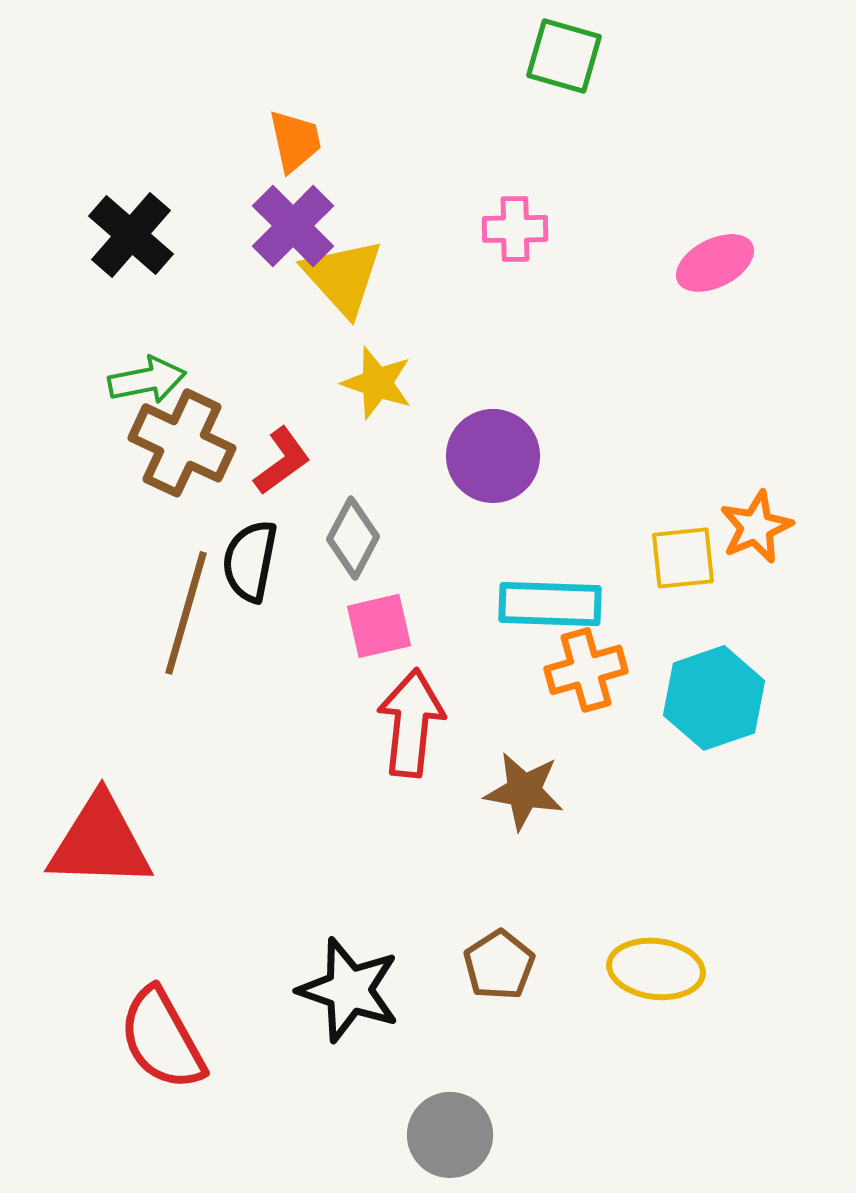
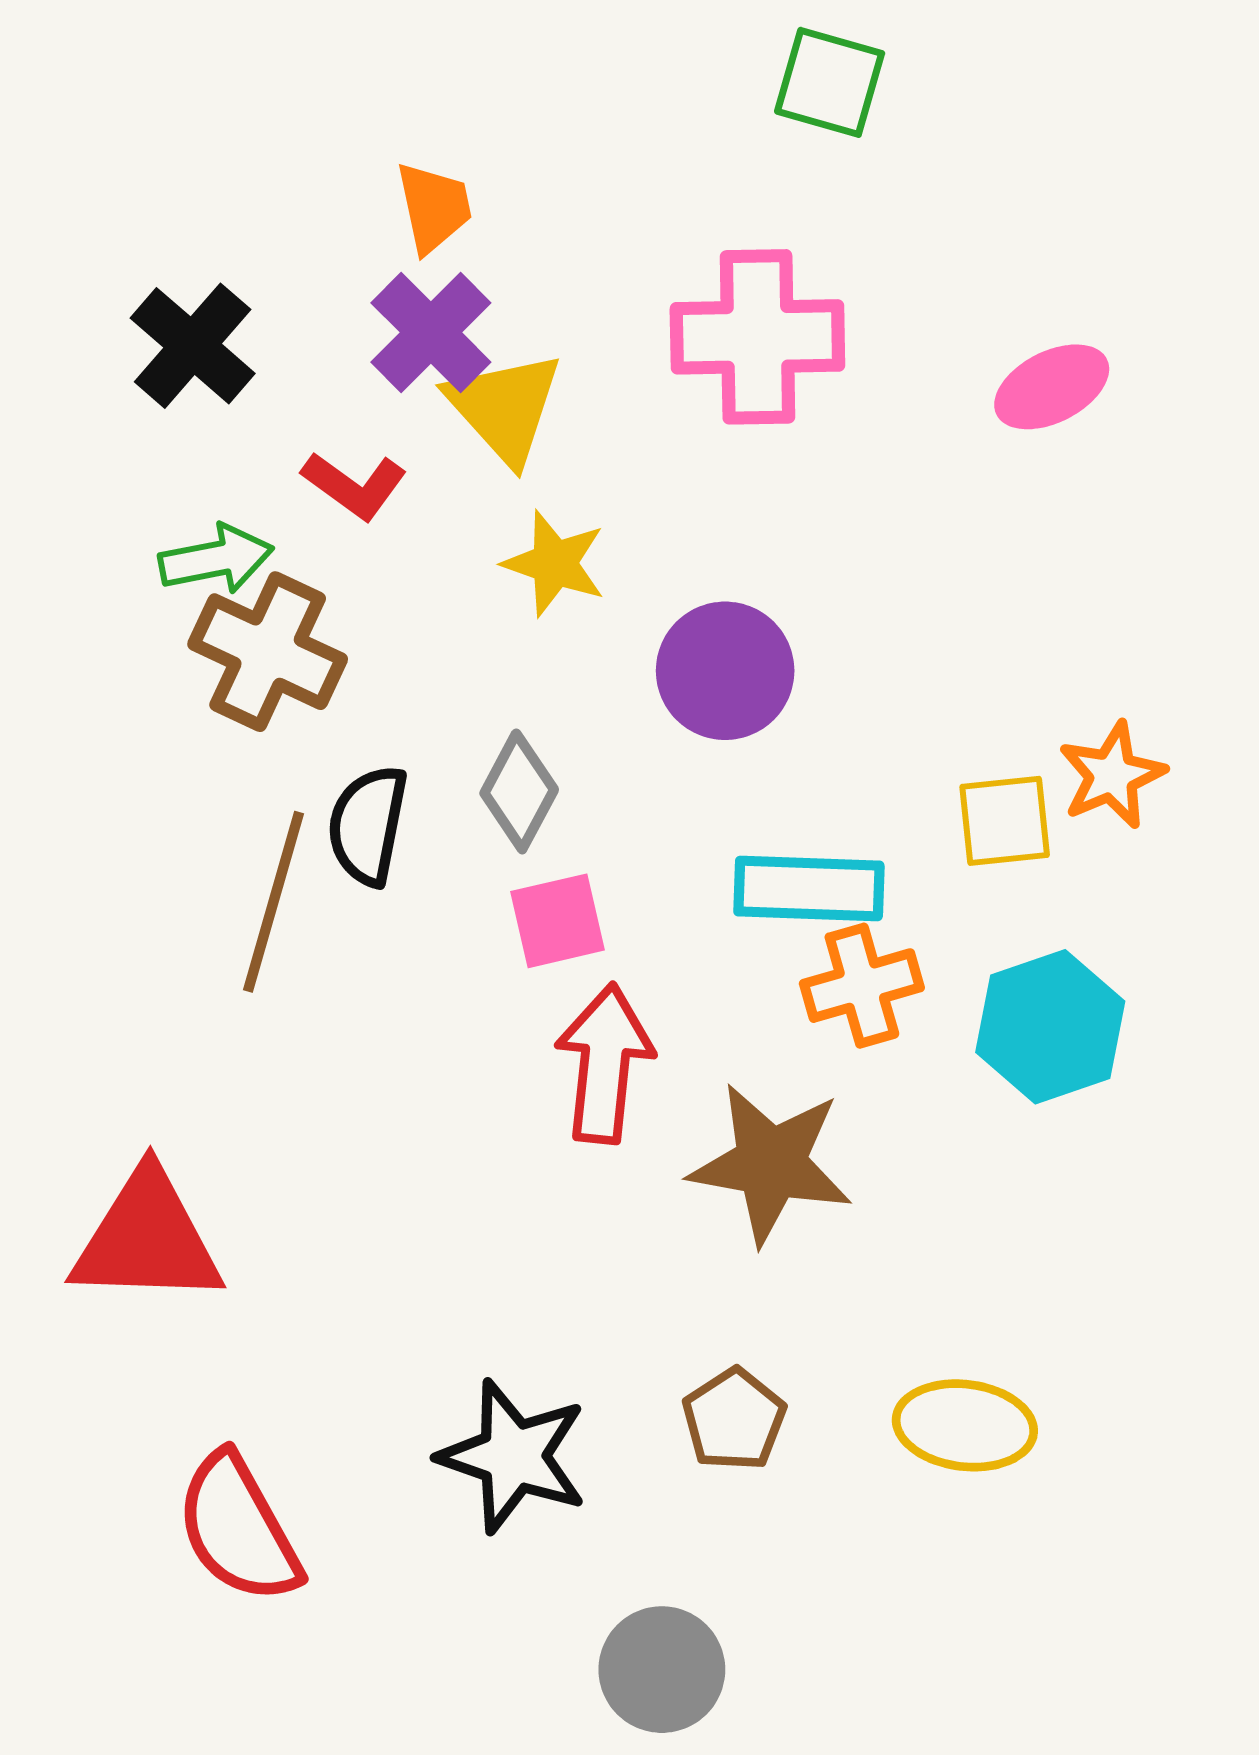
pink cross: (515, 229) -> (757, 337), size x1.8
red L-shape: (282, 461) -> (354, 485), moved, turned 72
brown star: (524, 791) -> (771, 1164), size x1.4

